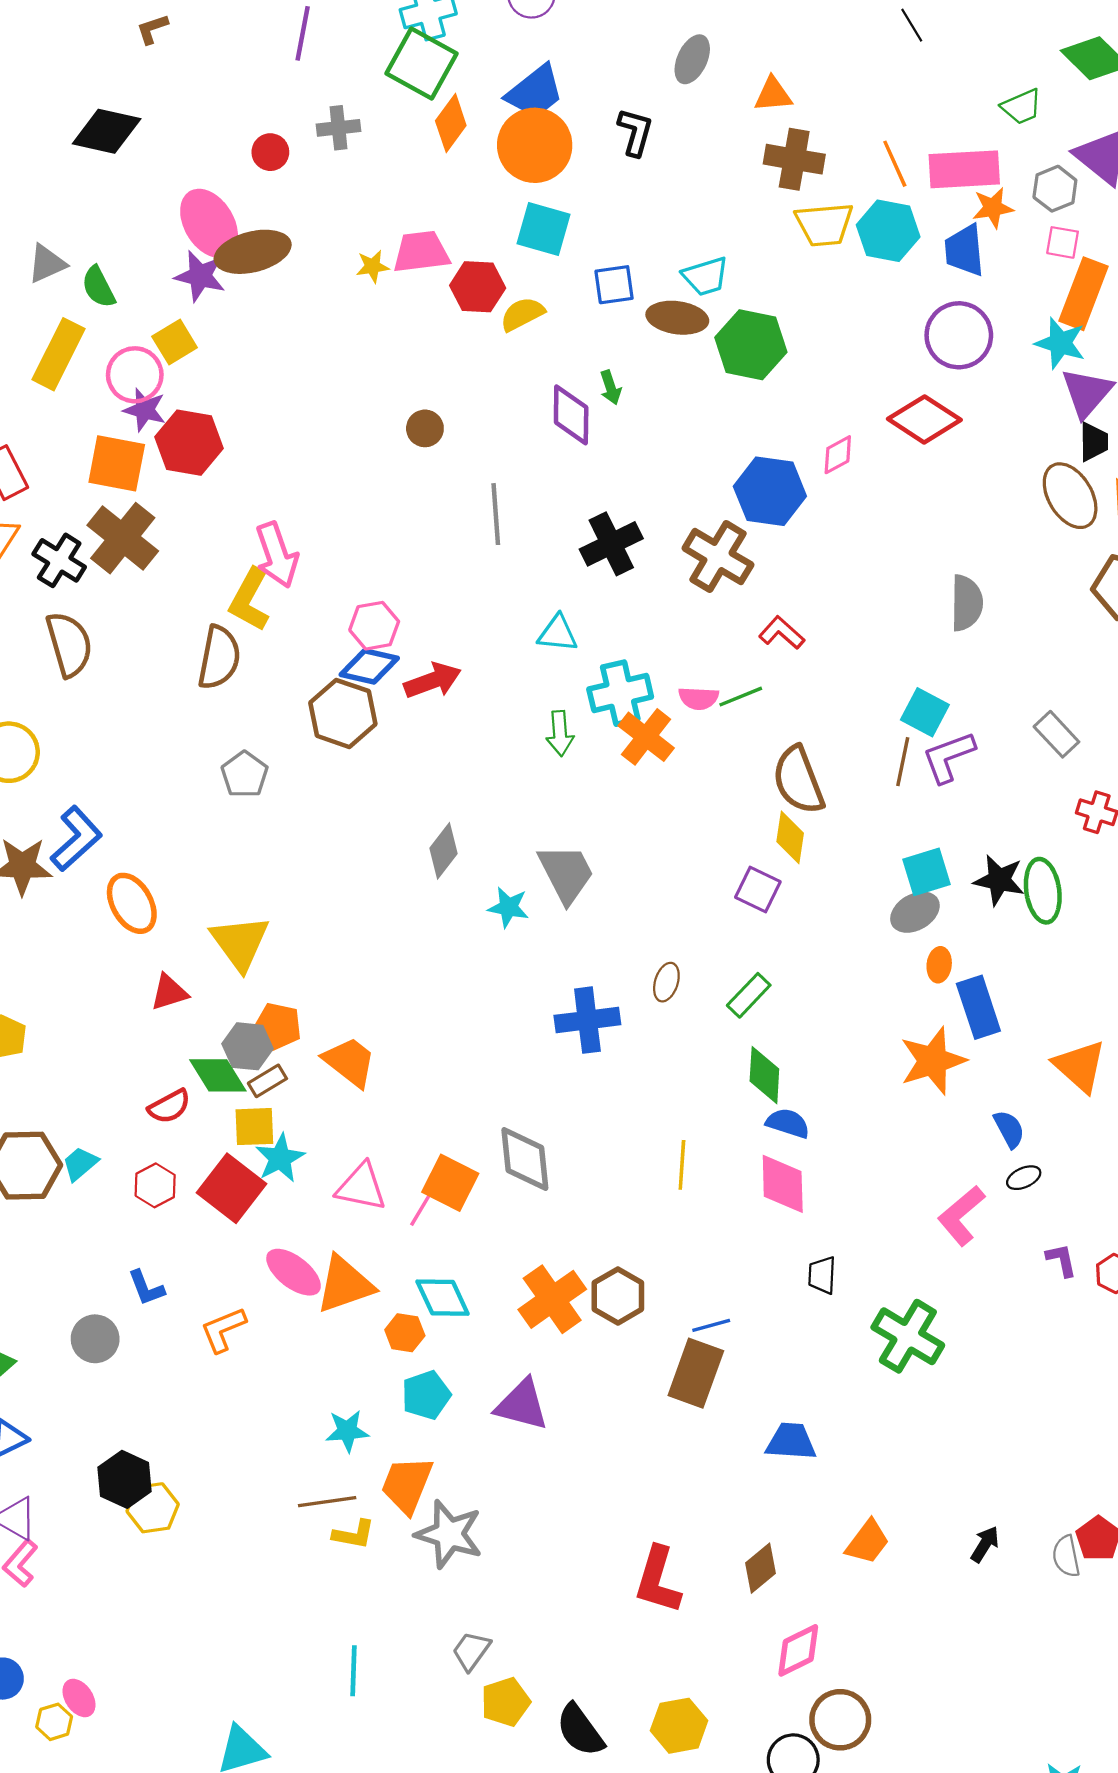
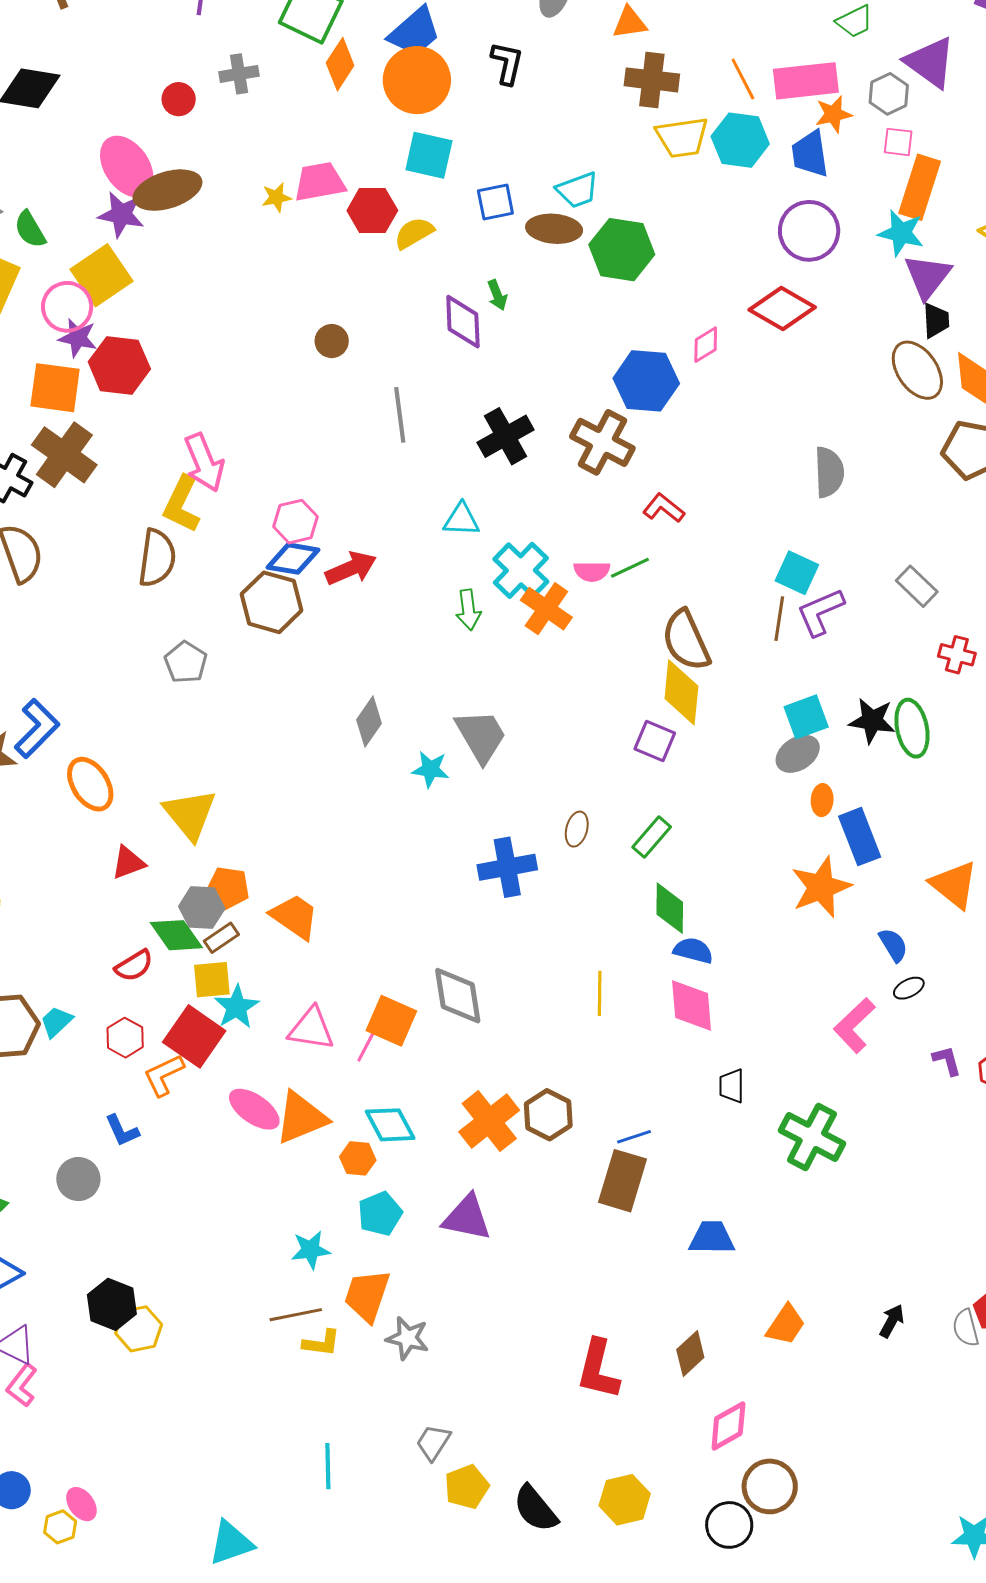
yellow square: (175, 342) -> (101, 275), size x1.5
cyan cross: (620, 693) -> (521, 570), turned -30
yellow diamond: (790, 837) -> (681, 692), size x1.4
orange L-shape: (223, 1330) -> (164, 1075), moved
gray star: (449, 1534) -> (407, 1338), size x0.7

